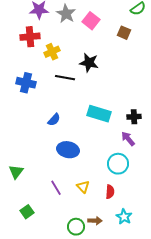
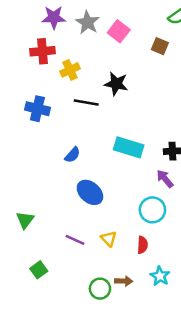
blue ellipse: (68, 150) -> (90, 192), turned 30
purple line: (56, 188) -> (75, 240), turned -35

